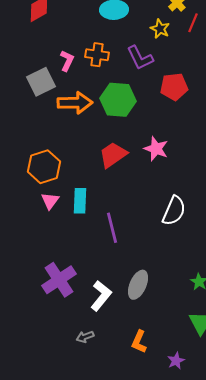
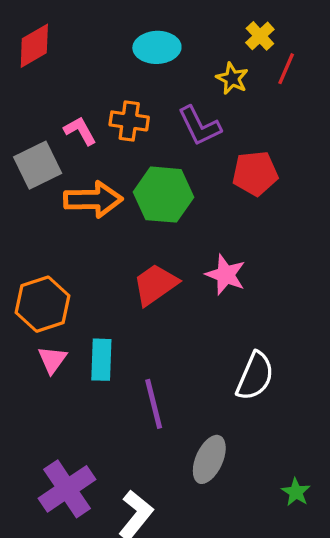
pink L-shape: (67, 61) -> (80, 131), turned -55
gray ellipse: (138, 285) -> (209, 459), moved

